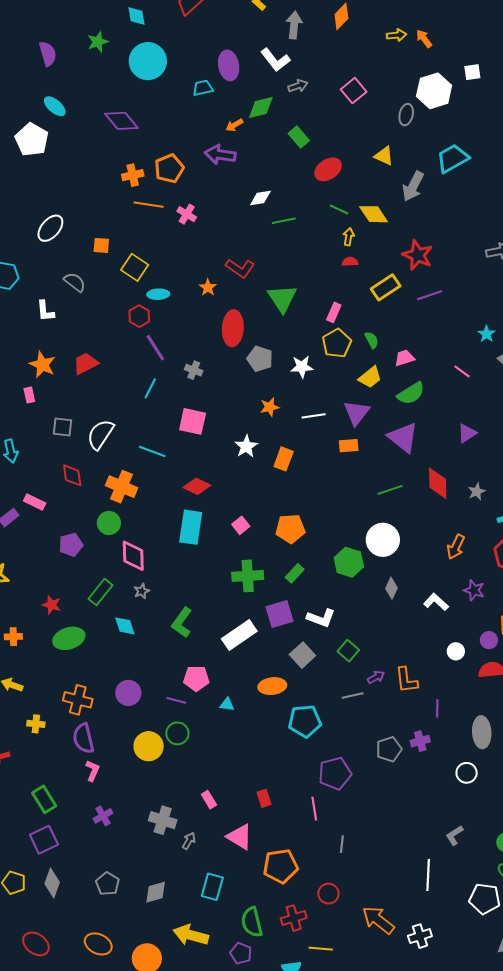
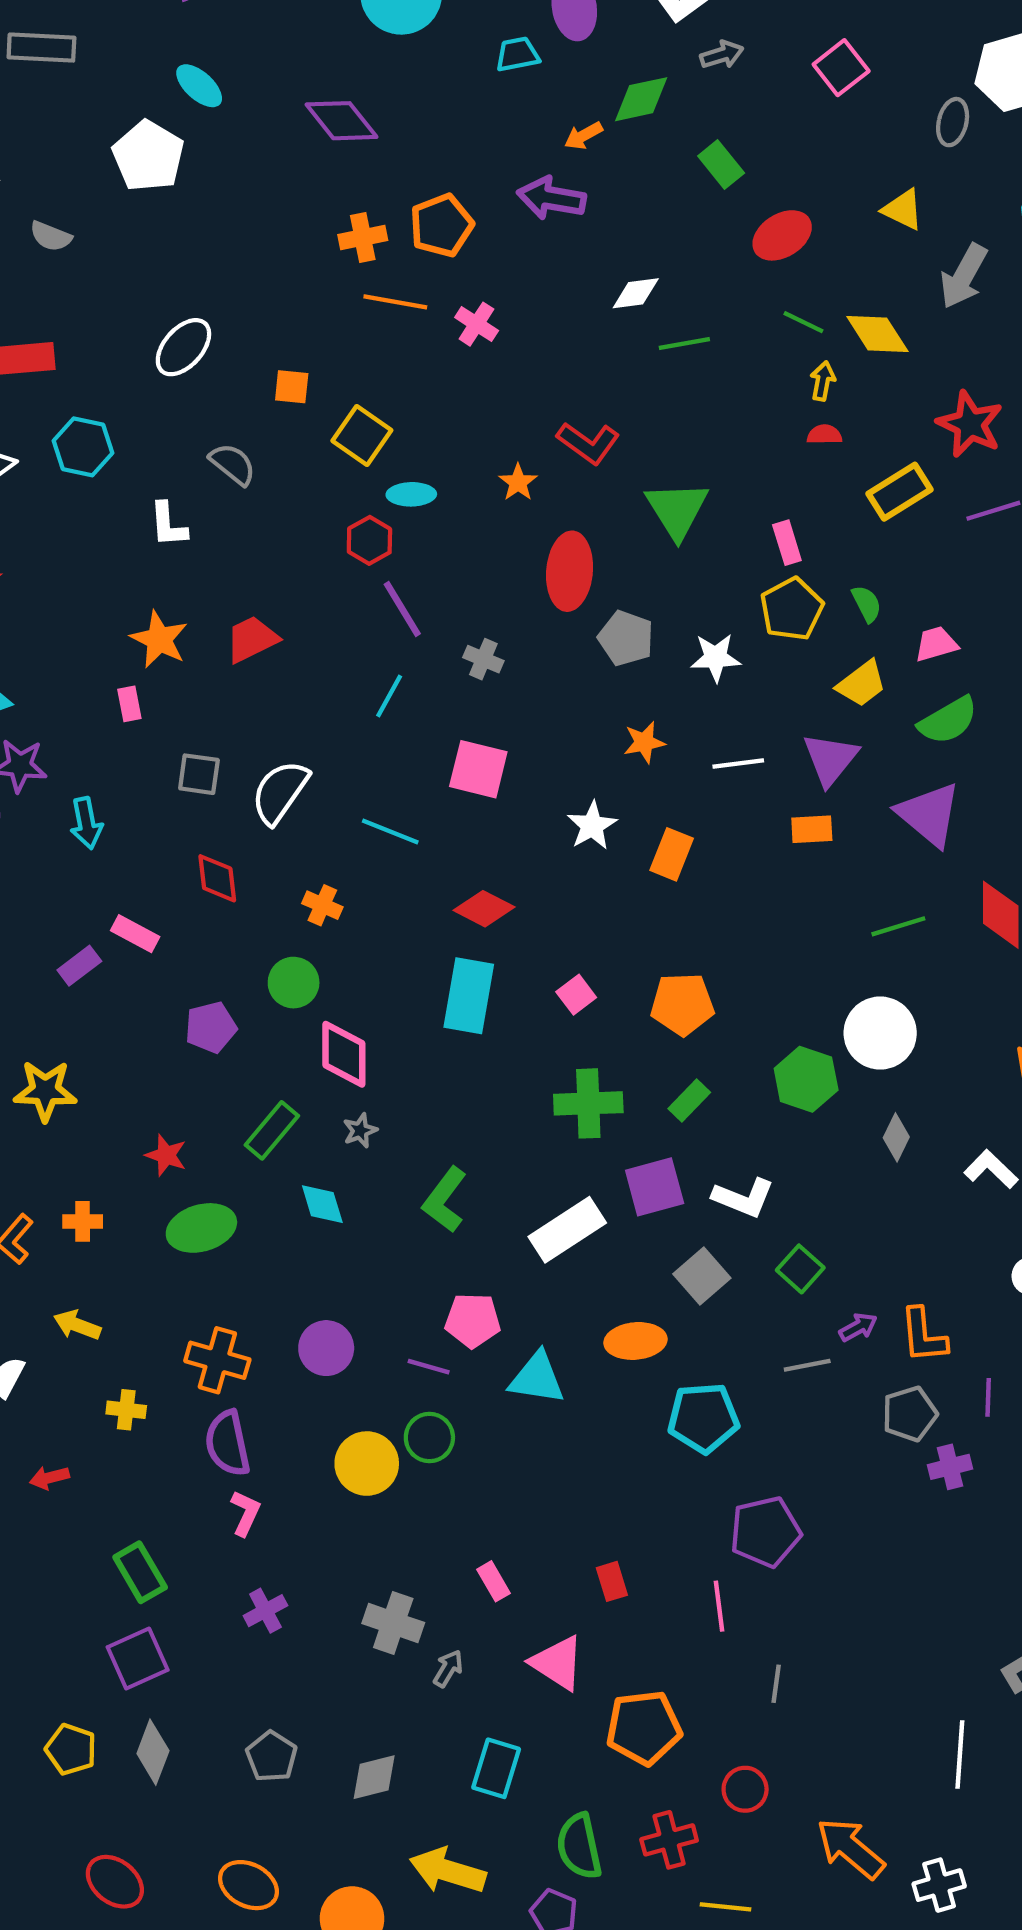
pink rectangle: (334, 312) -> (787, 543), turned -42
orange cross: (122, 487) -> (322, 905), size x0.6
cyan triangle: (227, 704) -> (537, 1378), size x1.8
gray pentagon: (389, 749) -> (910, 1414), moved

